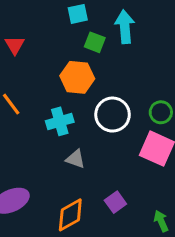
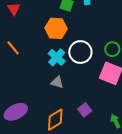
cyan cross: (60, 121) -> (57, 57), moved, turned -30

